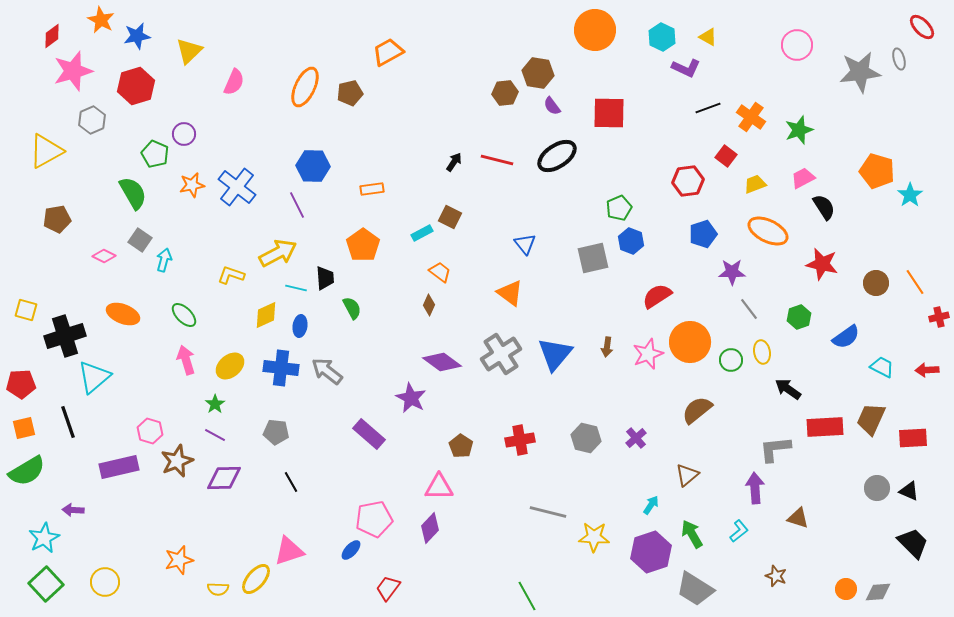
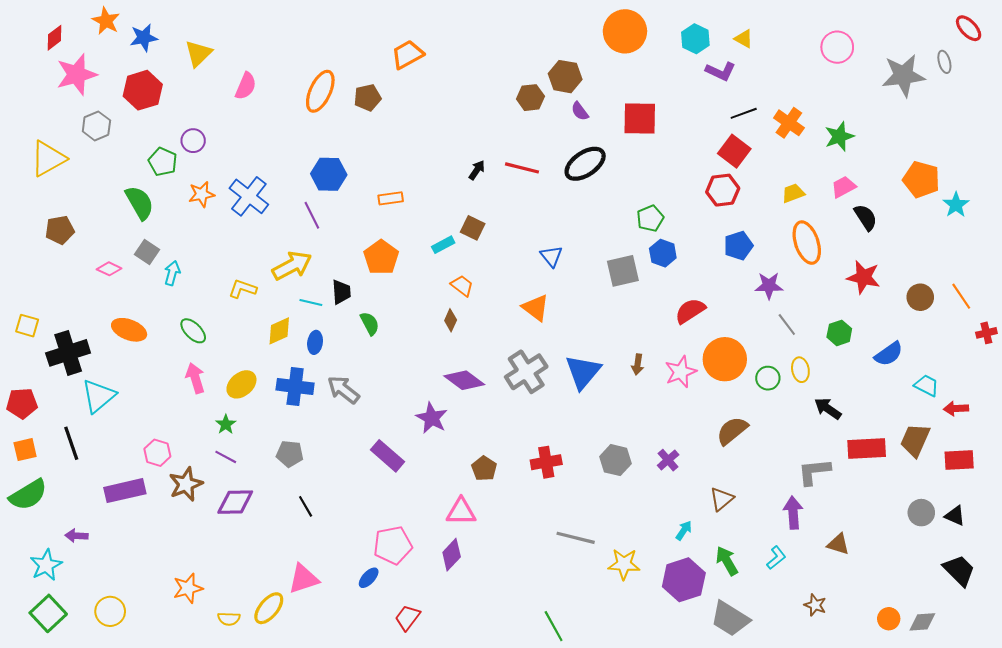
red square: (726, 156) -> (734, 151), moved, size x1.4
orange ellipse: (768, 231) -> (807, 243), turned 45
red arrow: (927, 370) -> (956, 409), moved

